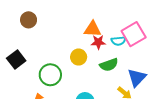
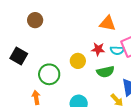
orange triangle: (93, 29) -> (108, 23), moved
black square: (16, 59) -> (19, 56), turned -30

